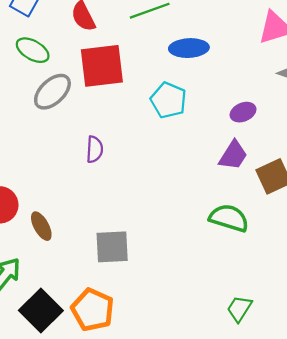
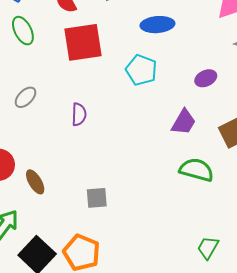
green ellipse: (33, 50) -> (23, 31), turned 36
gray ellipse: (52, 92) -> (26, 97), moved, size x0.7
purple trapezoid: (233, 155) -> (184, 122), moved
gray square: (112, 247) -> (97, 198), size x0.7

